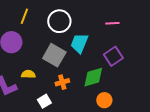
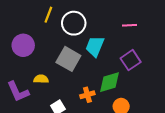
yellow line: (24, 16) -> (48, 15), moved
orange cross: (62, 82) -> (87, 95), moved

